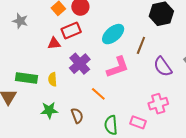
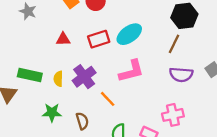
red rectangle: (71, 31) -> (99, 39), moved
brown line: (141, 45) -> (174, 44), moved
purple cross: (80, 64) -> (84, 77), moved
purple semicircle: (163, 67) -> (181, 75), turned -55

